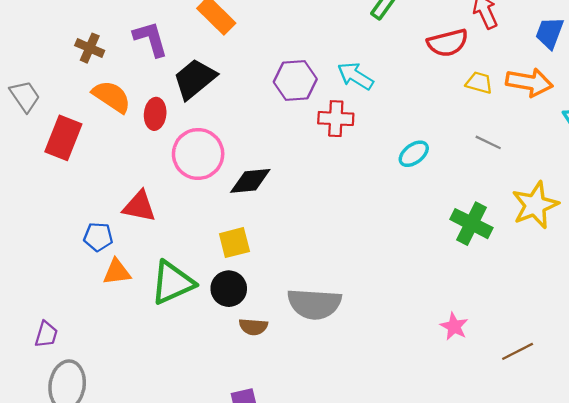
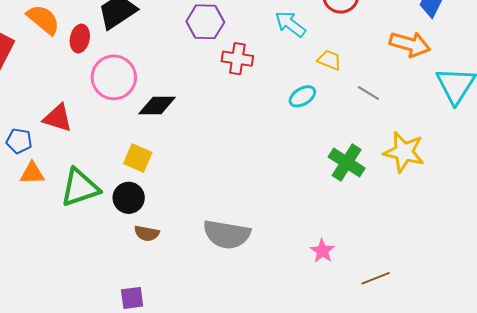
cyan arrow: (355, 76) -> (290, 24), moved
yellow trapezoid: (479, 83) -> (329, 60), moved
yellow star: (535, 205) -> (404, 152), turned 30
yellow square: (234, 243) -> (138, 158), turned 32
gray semicircle: (314, 304) -> (227, 234), moved

